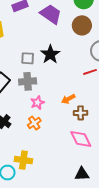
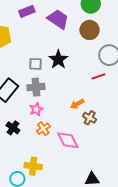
pink star: (37, 103) -> (36, 109), moved
brown cross: (81, 113) -> (90, 118), turned 32
pink diamond: (81, 139) -> (68, 140), moved

